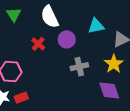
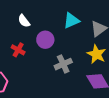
white semicircle: (50, 17) -> (24, 21), size x0.6

